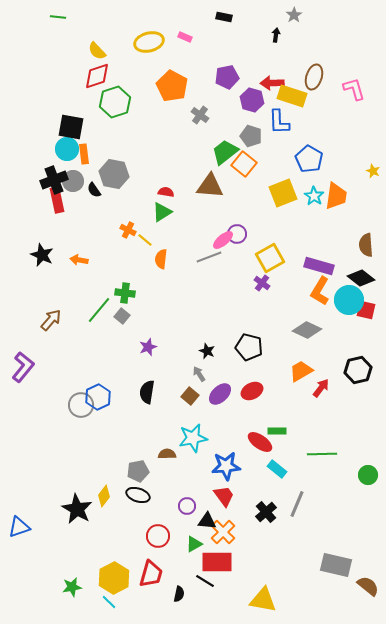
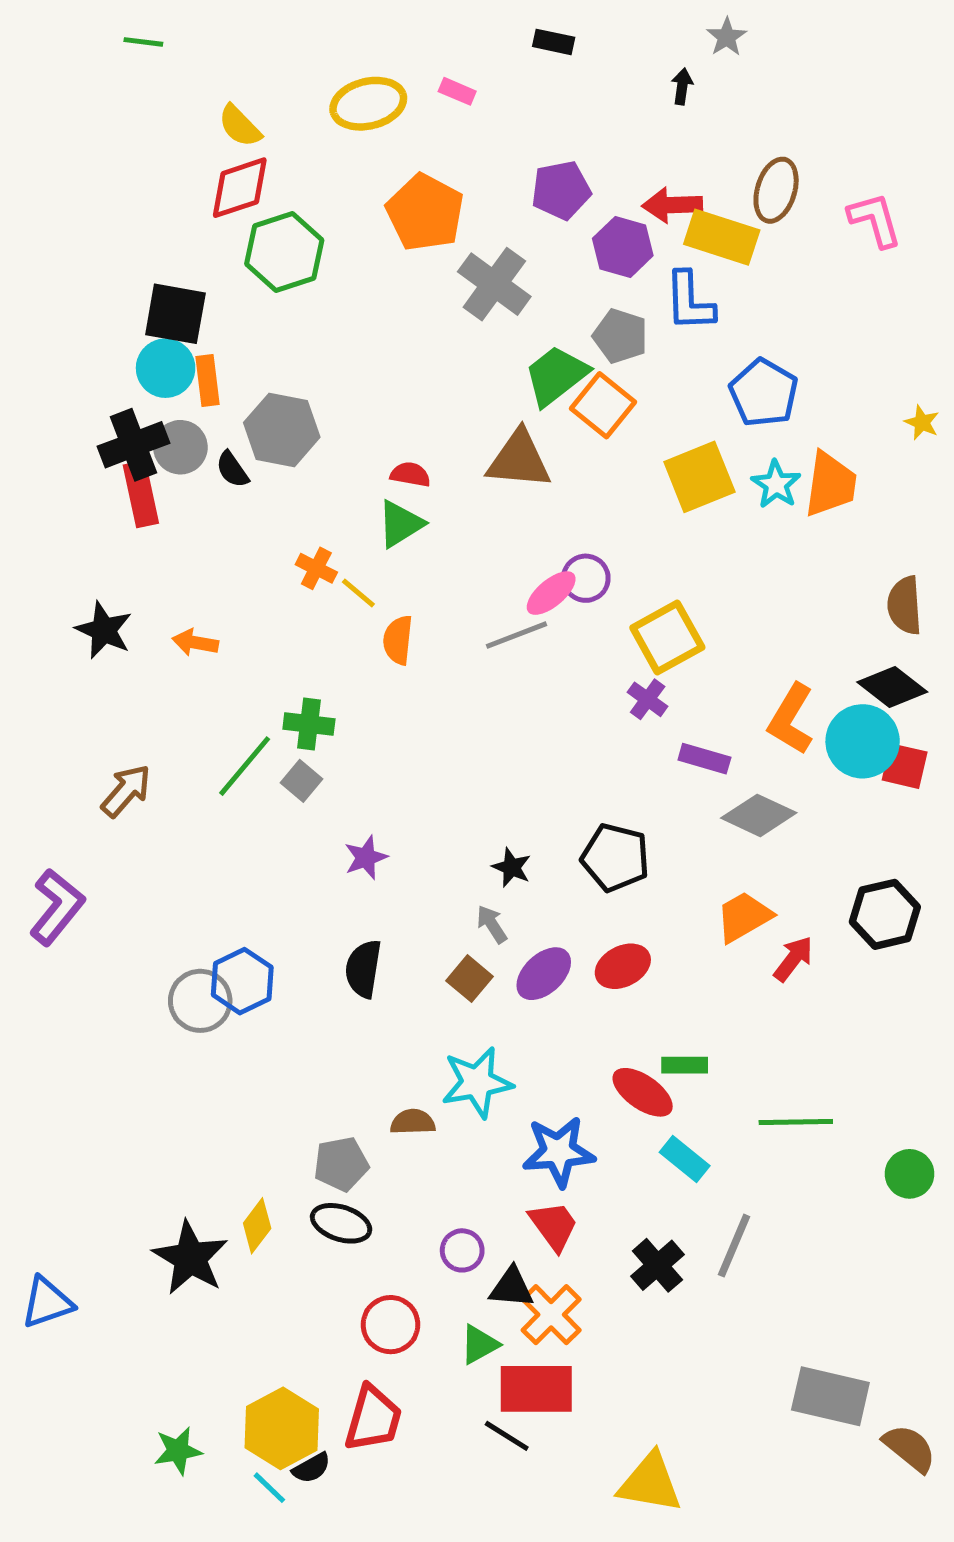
gray cross: (200, 115) -> (494, 284), size x1.6
purple rectangle: (319, 266) -> (704, 759), moved, size x0.7
black semicircle: (179, 594) -> (311, 1468), moved, turned 49

